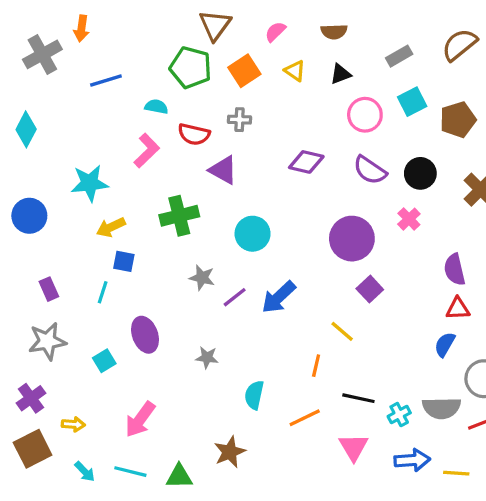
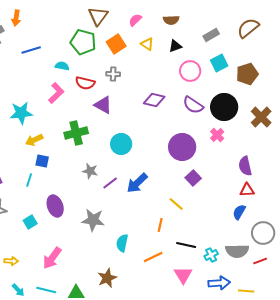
black circle: (420, 173) -> (224, 107), size x1.4
gray star: (207, 357) -> (93, 220), size x1.6

